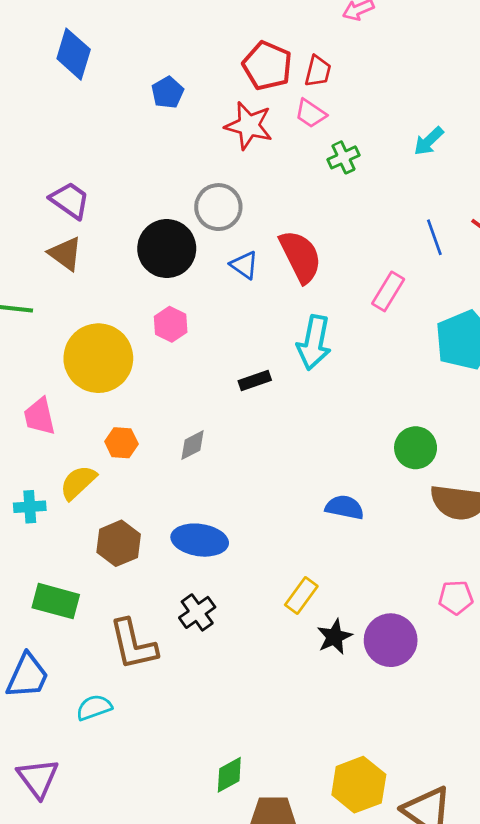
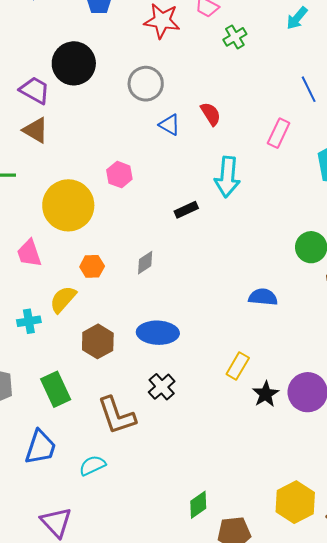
black circle: (167, 249) -> (74, 63), moved
red semicircle: (300, 256) -> (211, 114), size x0.6
green rectangle: (56, 601) -> (56, 389), turned 56

